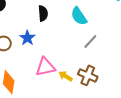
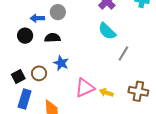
black semicircle: (43, 13) -> (52, 38), moved, turned -77
brown cross: (88, 75) -> (138, 91), moved

